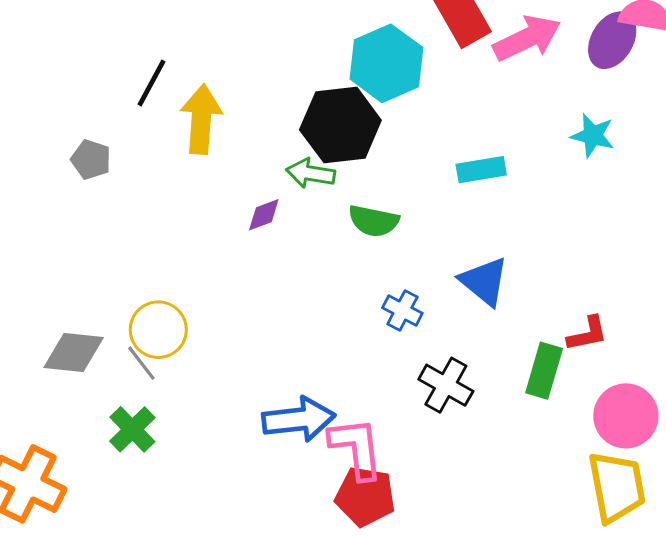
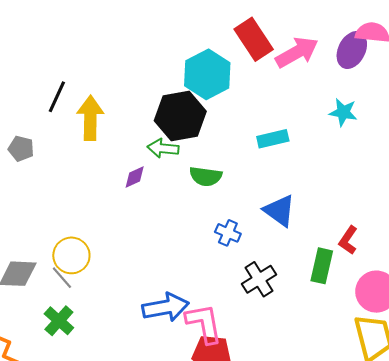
red L-shape: (587, 334) -> (348, 240), turned 140
black cross: (446, 385) -> (259, 279), turned 32

